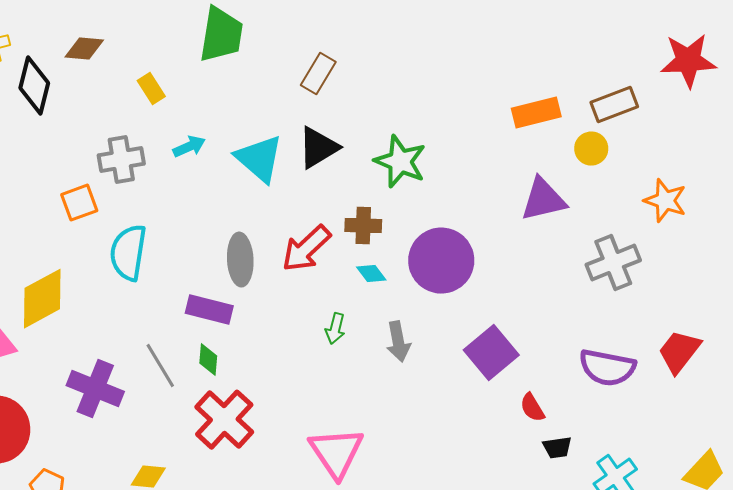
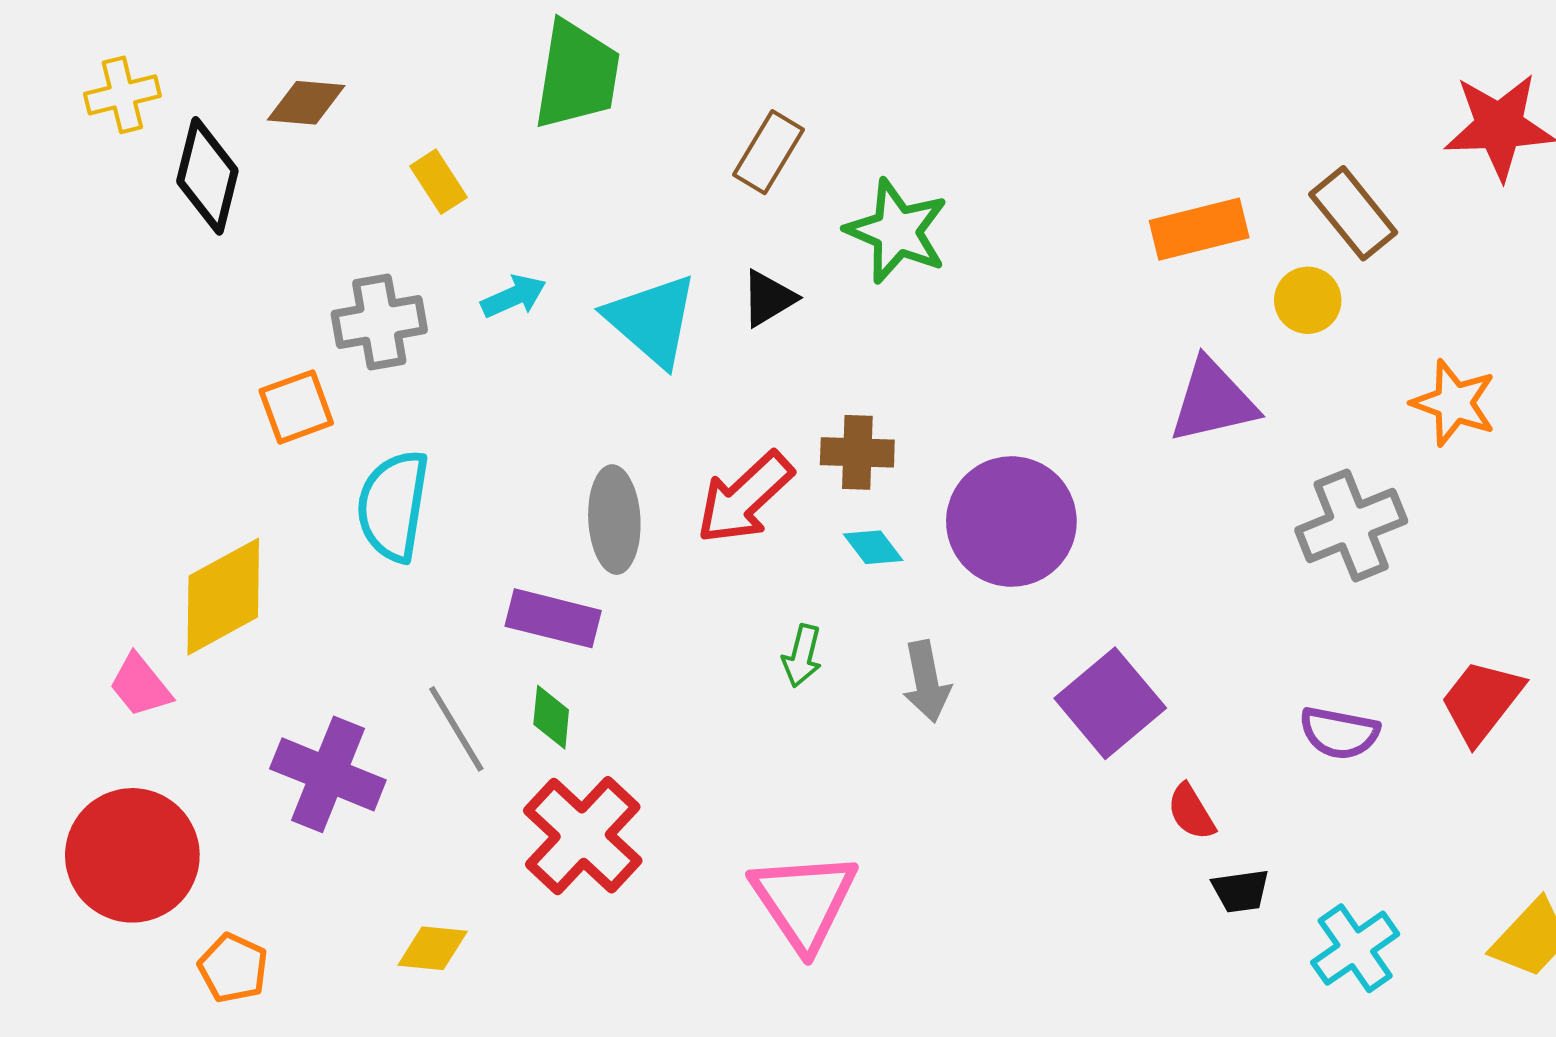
brown rectangle: (614, 105) -> (1353, 213), turned 72
black triangle: (318, 148) -> (768, 298), size x0.7
green star: (400, 162) -> (897, 231), moved
purple semicircle: (607, 368) -> (1339, 733), size x0.7

